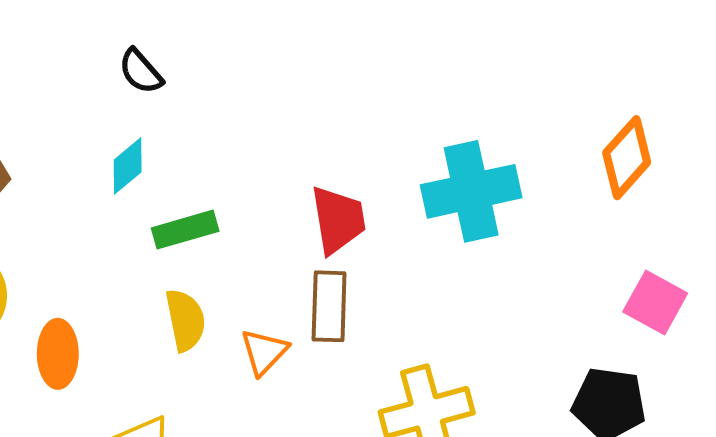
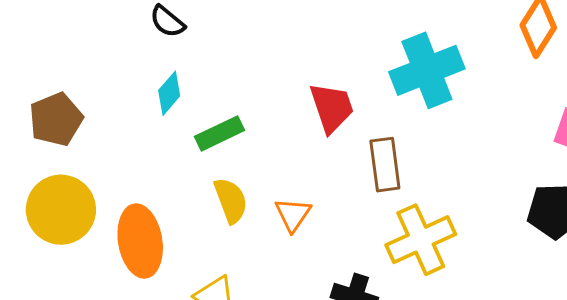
brown rectangle: (329, 306) -> (385, 165), moved
orange ellipse: (58, 354) -> (140, 241), size x1.4

